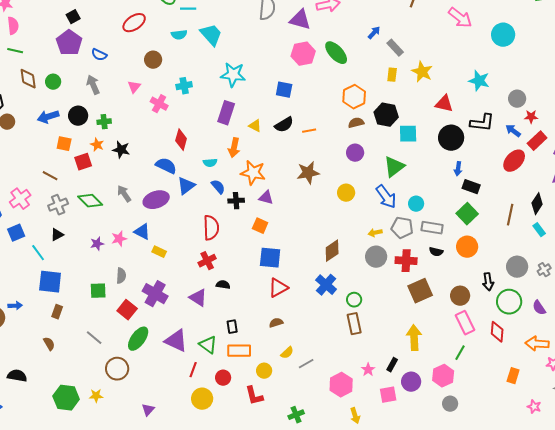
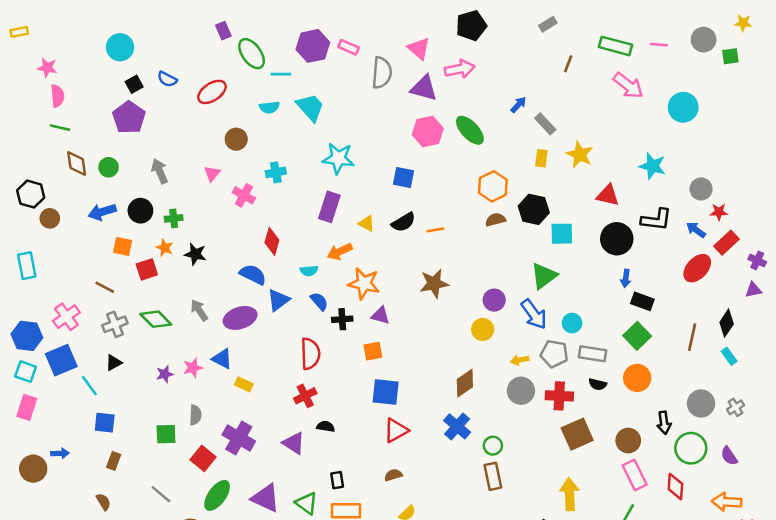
blue semicircle: (99, 55) -> (167, 79), moved
orange arrow: (234, 148) -> (340, 252), turned 54
purple circle: (355, 153) -> (494, 300), moved
yellow circle: (346, 193) -> (483, 329), moved
orange square: (260, 226) -> (373, 351), turned -35
blue square: (16, 233) -> (61, 360), size x1.4
blue square: (50, 282) -> (105, 423), size x0.7

